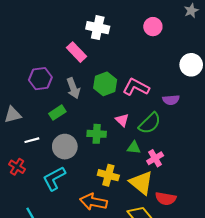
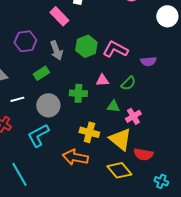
white circle: (191, 65) -> (167, 16), moved
pink triangle: (122, 120) -> (102, 80), turned -48
green semicircle: (150, 123) -> (128, 83), size x0.7

